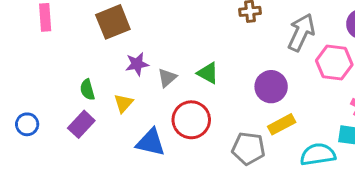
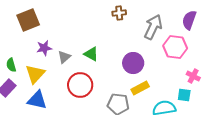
yellow triangle: (123, 103) -> (35, 74), size x1.5
blue triangle: (151, 142) -> (37, 100), moved

